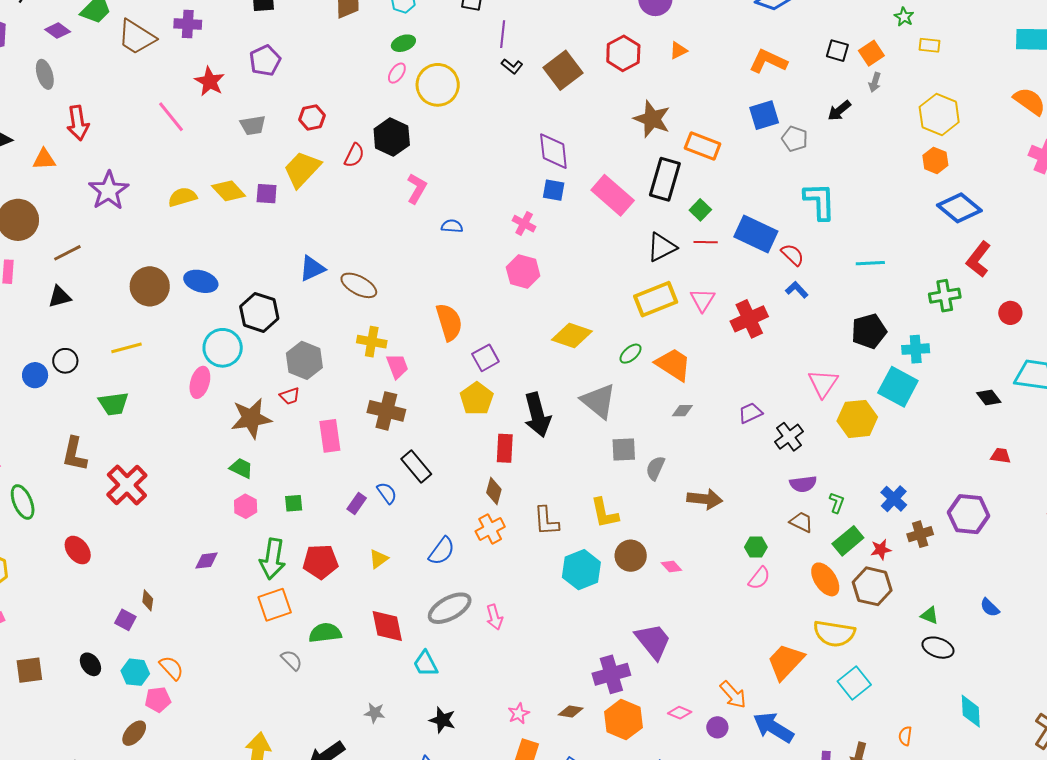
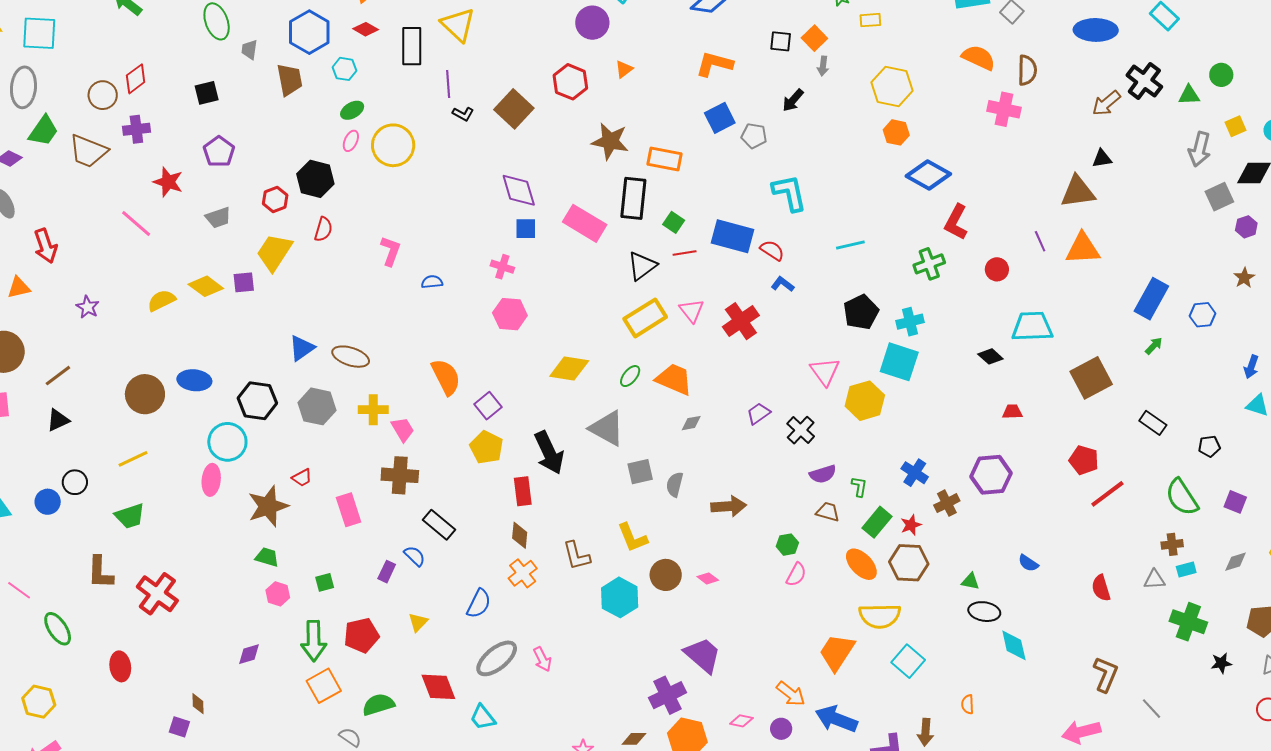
black hexagon: (392, 137) -> (315, 179), moved
purple star: (109, 191) -> (88, 307), size x0.6
gray hexagon: (304, 360) -> (317, 406), moved
red ellipse: (78, 550) -> (120, 666), turned 40
cyan diamond: (971, 711) -> (1014, 645), moved

